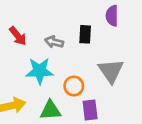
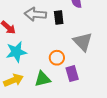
gray arrow: (54, 42) -> (35, 14), moved, size x1.5
cyan star: (40, 71) -> (16, 52), moved

